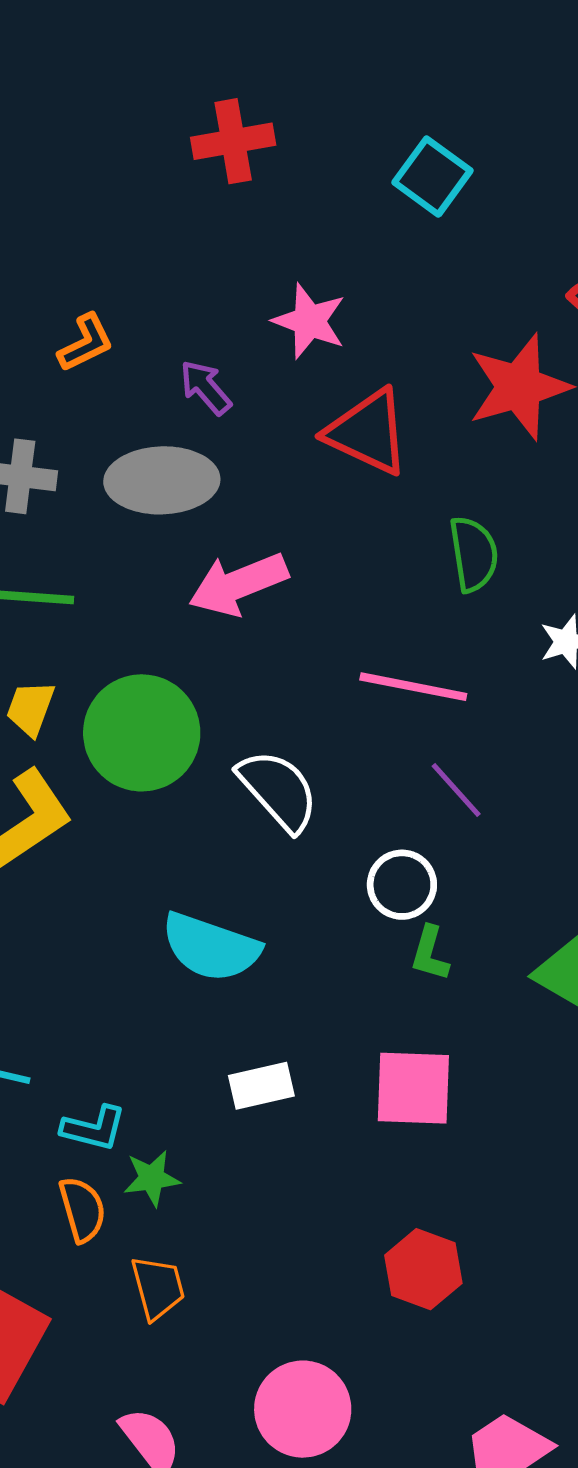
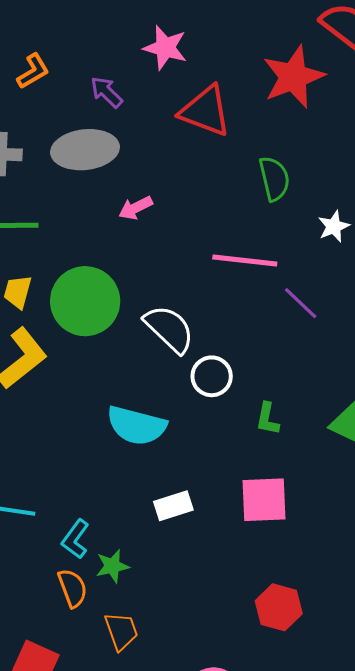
pink arrow: (238, 584) -> (136, 208), size x0.6
purple line: (456, 790) -> (301, 303), moved
white circle: (402, 885) -> (212, 376), moved
cyan L-shape: (94, 1128) -> (75, 539), turned 117

